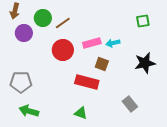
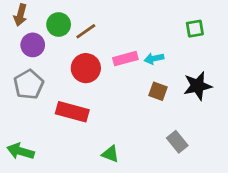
brown square: (102, 64) -> (158, 91), moved
gray pentagon: (21, 82) -> (29, 84), moved, turned -30
red rectangle: (87, 82) -> (72, 112), moved
green arrow: (29, 111) -> (20, 151), moved

